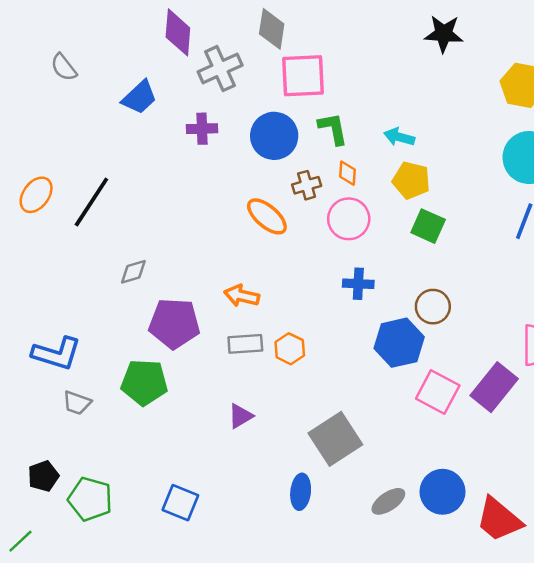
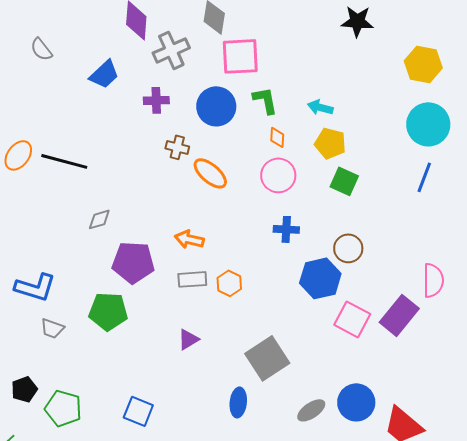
brown cross: (307, 185) -> (177, 147), moved, turned 30
black line: (91, 202) -> (64, 161), turned 72

